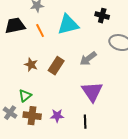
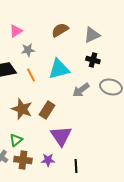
gray arrow: (88, 59) -> (81, 90), moved
brown star: (31, 65) -> (22, 109), size x1.5
purple triangle: (92, 92) -> (61, 136), moved

